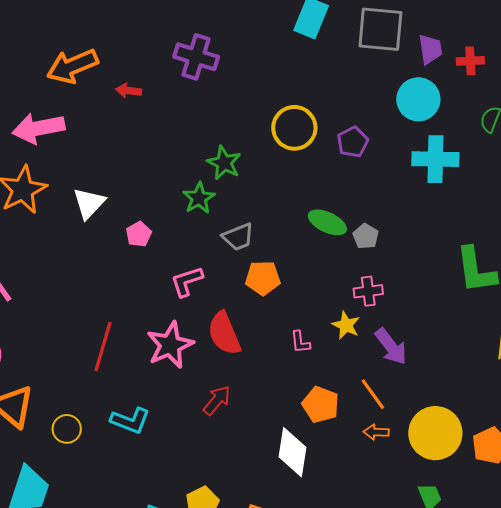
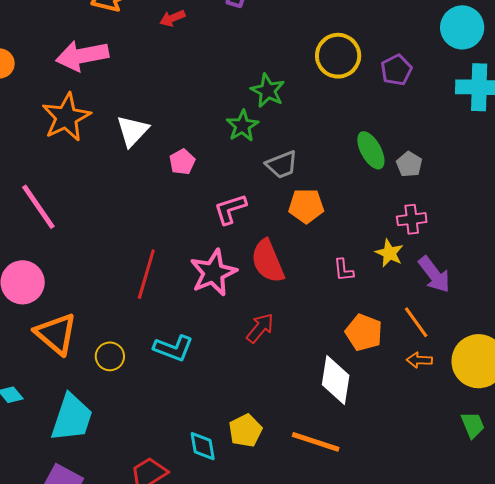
red arrow: (129, 91) -> (172, 18), turned -30
green ellipse: (327, 222) -> (371, 150), turned 36

